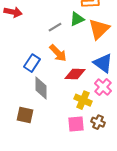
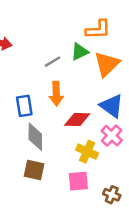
orange arrow: (58, 53) -> (56, 94), turned 42
blue rectangle: (32, 63) -> (24, 106), turned -42
brown square: (25, 115) -> (34, 170), moved
brown cross: (98, 122) -> (112, 195), moved

